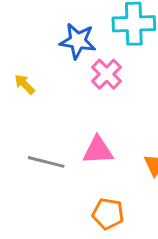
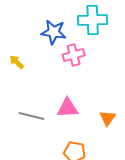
pink cross: (107, 74) -> (74, 55), turned 30

